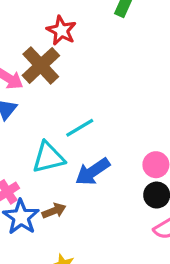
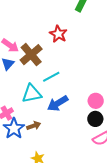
red star: (61, 30) -> (58, 34), moved
brown cross: (41, 65) -> (31, 55), moved

